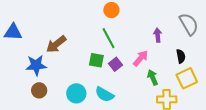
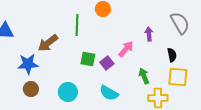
green line: (108, 38) -> (77, 25), moved, turned 30
pink arrow: (141, 58) -> (126, 49), moved
yellow square: (187, 78) -> (178, 77), turned 30
cyan semicircle: (104, 94) -> (109, 93), moved

